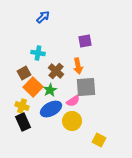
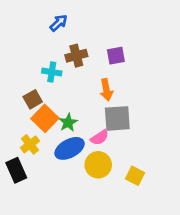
brown cross: (56, 71) -> (76, 56), moved, turned 35
yellow cross: (22, 106) -> (30, 144), turned 32
black rectangle: (23, 122) -> (16, 170), moved
yellow square: (99, 140) -> (135, 176), moved

